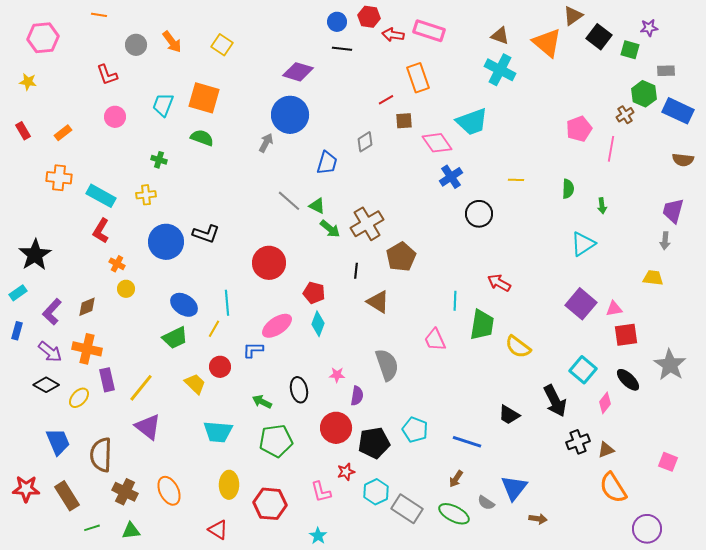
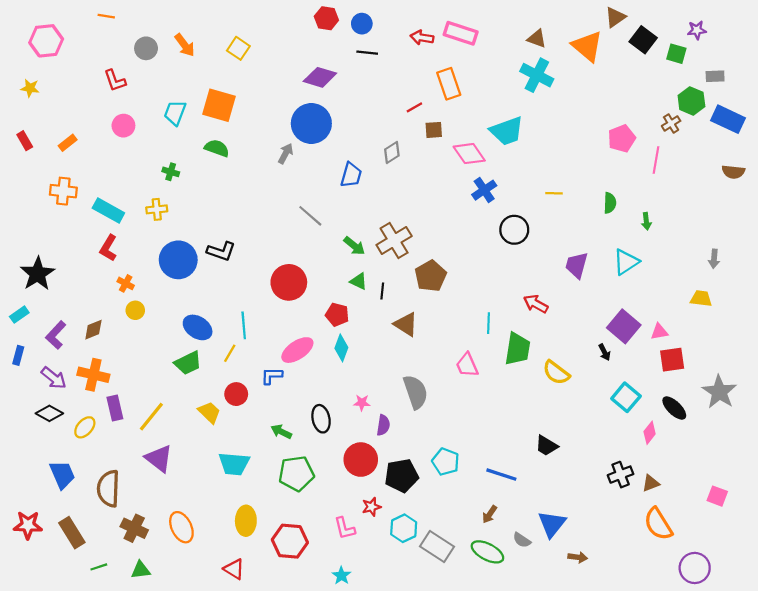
red hexagon: (369, 17) -> (326, 18), moved
green triangle: (317, 206) -> (359, 281), moved
purple trapezoid: (673, 211) -> (577, 265), moved
black arrow: (555, 401) -> (604, 352), moved, size x0.5

